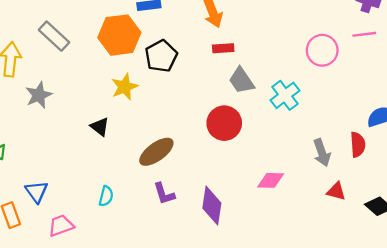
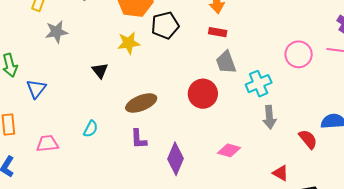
red semicircle: (358, 145) -> (308, 139), turned -50
gray arrow: (322, 153) -> (269, 117), moved
blue triangle: (36, 192) -> (36, 89), moved

